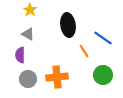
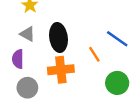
black ellipse: (68, 25) -> (59, 37), moved
orange cross: (57, 77) -> (61, 70), moved

